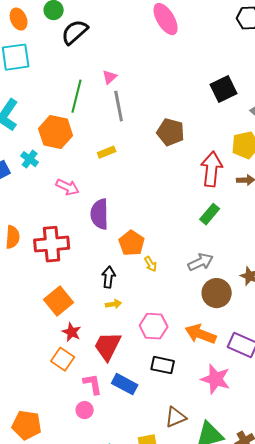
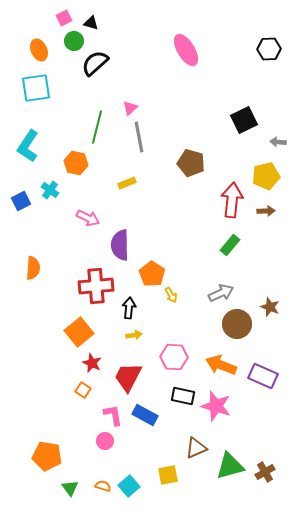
orange hexagon: (56, 132) -> (76, 163), size x0.7
red cross: (52, 244) -> (96, 286), moved
orange square: (63, 359) -> (83, 390), size x0.7
pink star: (216, 379) -> (216, 406), moved

